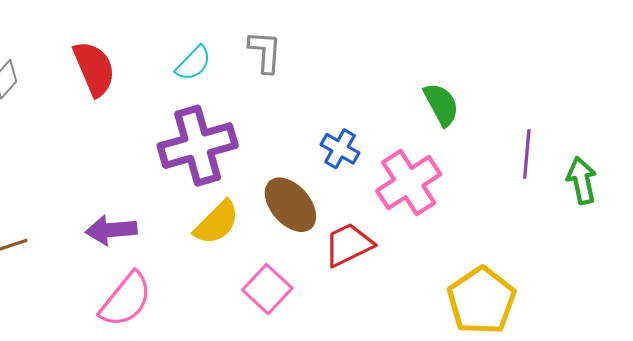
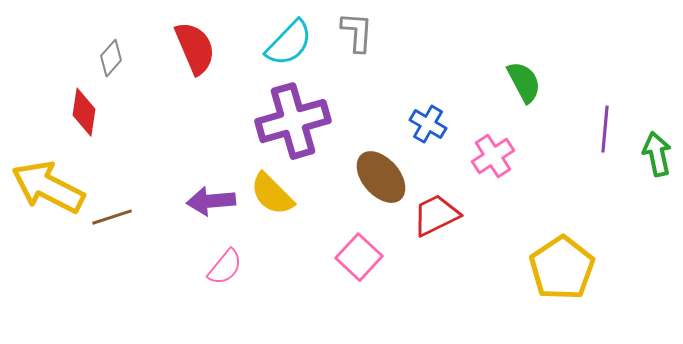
cyan semicircle: (193, 63) -> (289, 43), size x1.4
pink cross: (409, 183) -> (493, 156), size x0.7
yellow semicircle: (217, 223) -> (272, 194), moved, turned 90
pink semicircle: (126, 300) -> (225, 267), size x0.7

